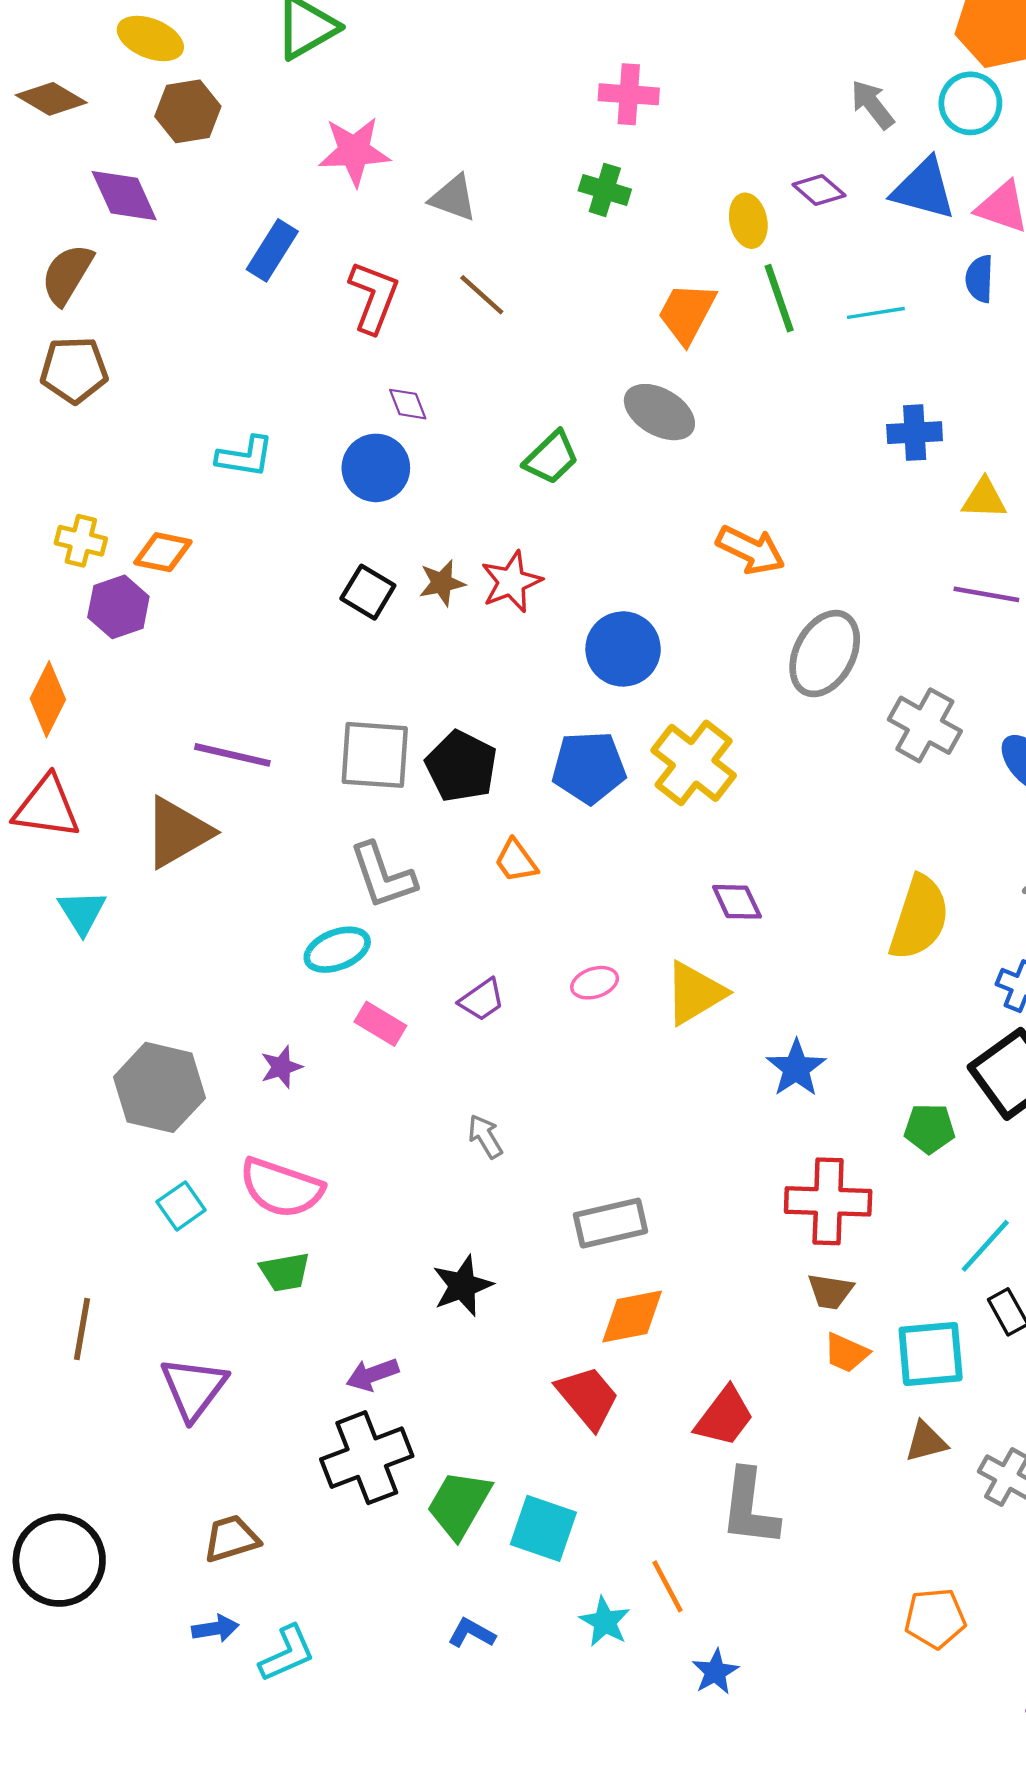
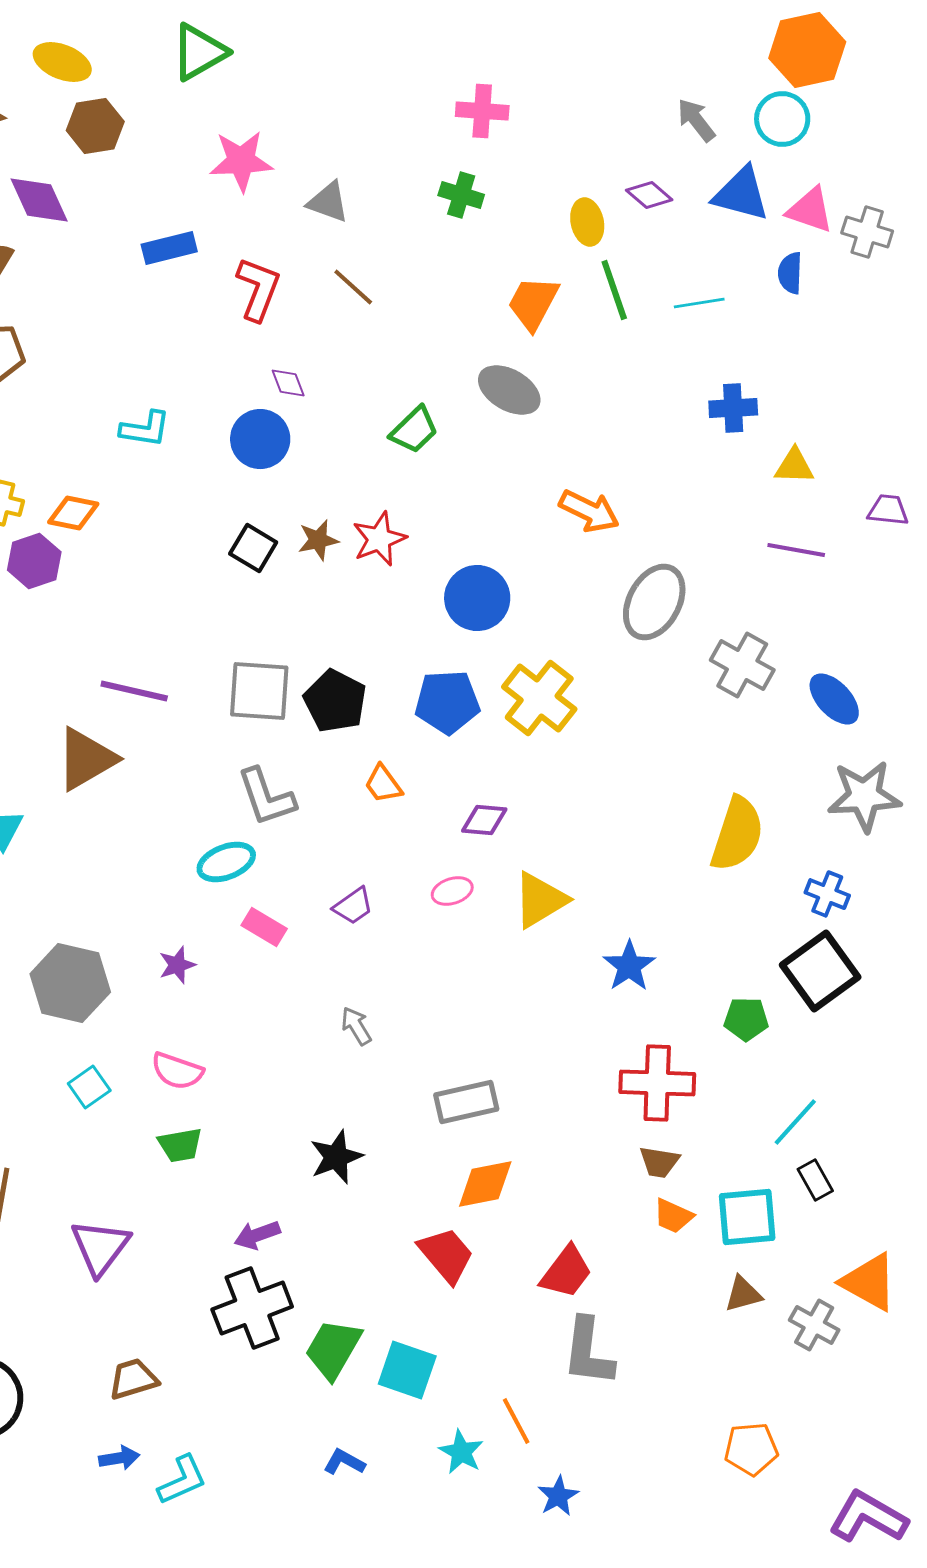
blue rectangle: (272, 250) -> (169, 248), turned 44
purple diamond: (737, 902) -> (484, 820), moved, turned -60
pink semicircle: (281, 1188) -> (177, 1071), size x0.7

